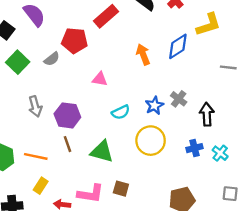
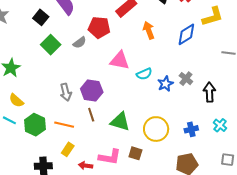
orange arrow: (143, 54) -> (149, 30), moved
pink triangle: (100, 79) -> (120, 60), size x1.5
gray arrow: (35, 106) -> (66, 92), moved
cyan semicircle: (121, 112) -> (144, 74), moved
yellow circle: (151, 141) -> (156, 129), moved
blue cross: (194, 148) -> (191, 129), moved

